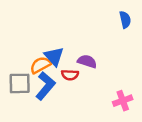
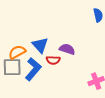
orange semicircle: (40, 65) -> (17, 52), moved

